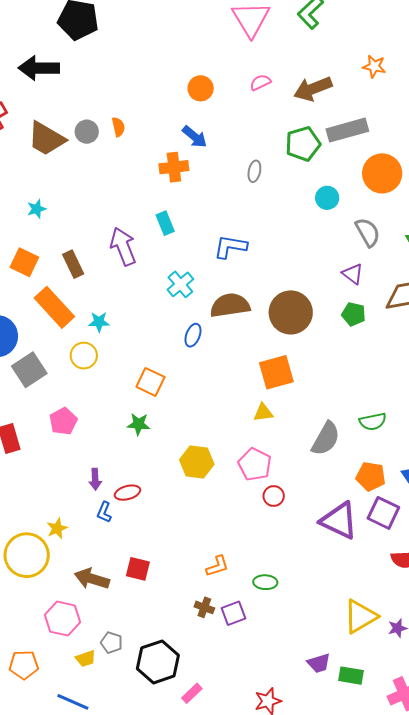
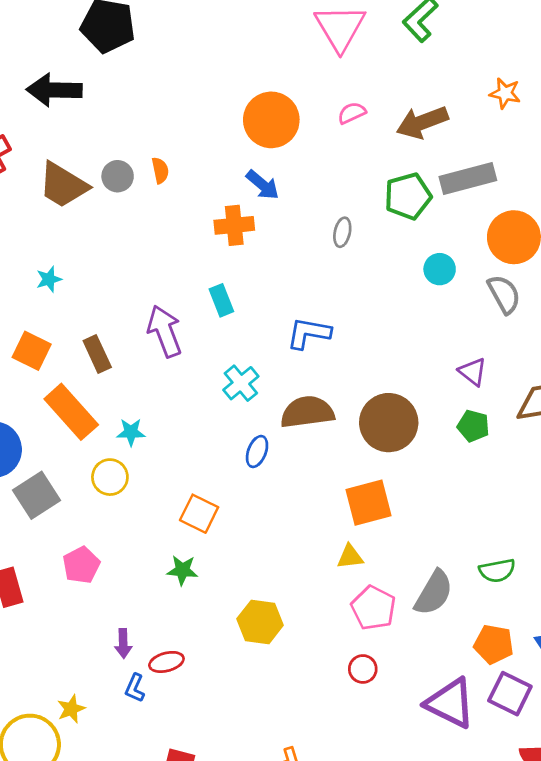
orange circle: (201, 88) -> (271, 120), size x1.6
gray semicircle: (368, 232) -> (504, 294), moved
pink pentagon: (255, 464) -> (373, 608), moved

